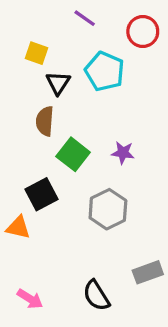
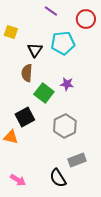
yellow square: (37, 53) -> (11, 32), moved
cyan pentagon: (105, 71) -> (63, 43), turned -30
purple star: (123, 153) -> (67, 84), moved
gray rectangle: (148, 272) -> (77, 160), moved

